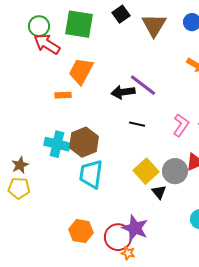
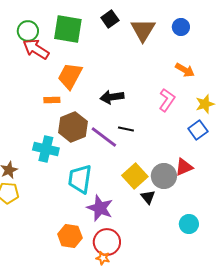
purple line: (143, 85) -> (104, 137), moved
pink L-shape: (181, 125) -> (167, 100), moved
brown hexagon: (84, 142) -> (73, 127), moved
purple star: (135, 228) -> (100, 208), moved
orange star: (128, 253) -> (103, 258), moved

